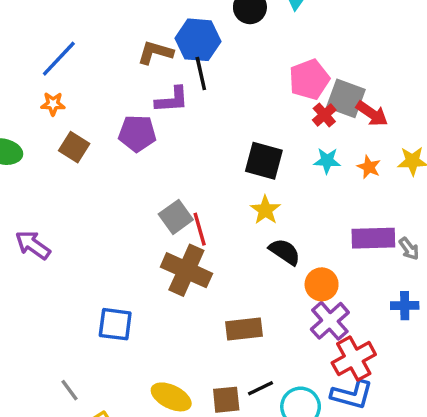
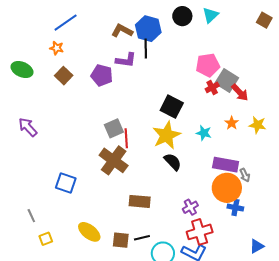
cyan star: (327, 161) -> (204, 133), moved
yellow star: (265, 210) -> (167, 135), size x1.6
orange circle: (322, 284) -> (227, 188), moved, size x1.5
purple cross: (330, 321) -> (190, 207), size x0.7

